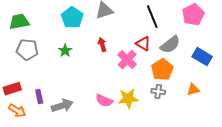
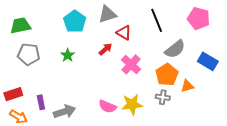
pink pentagon: (193, 15) -> (199, 18), turned -30
red triangle: (143, 44) -> (124, 33), moved
red arrow: (102, 45) -> (105, 49), turned 64
orange triangle: (193, 90) -> (187, 86), moved

